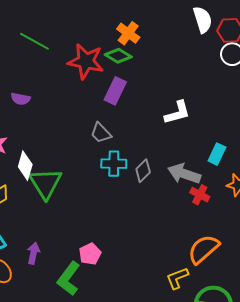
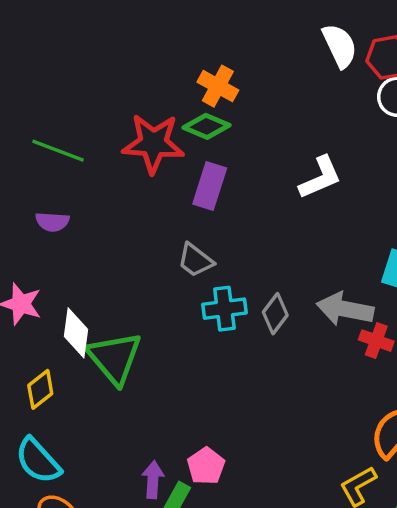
green line: (34, 41) -> (58, 151), moved
white L-shape: (177, 113) -> (320, 178), moved
purple arrow: (33, 253) -> (153, 480), moved

